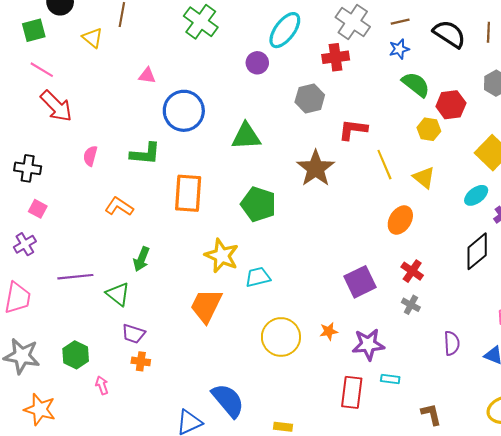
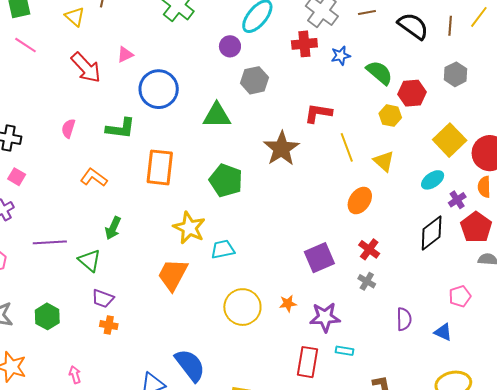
blue star: (399, 49) -> (341, 56), moved
pink triangle: (147, 76) -> (125, 55), turned -36
gray hexagon: (310, 99) -> (255, 80), moved
red arrow: (56, 106) -> (86, 68), moved
pink arrow: (102, 385) -> (75, 375), moved

